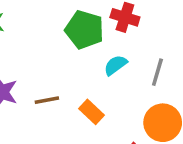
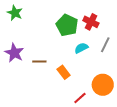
gray line: (157, 72) -> (105, 45), moved

